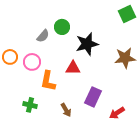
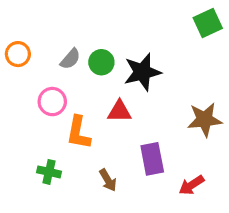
green circle: (62, 27) -> (101, 62), moved
orange circle: (10, 57) -> (18, 54), moved
brown star: (125, 58) -> (205, 120), moved
purple rectangle: (93, 97) -> (152, 159), turned -36

